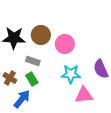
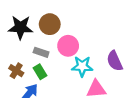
pink circle: (65, 44) -> (68, 46), moved

